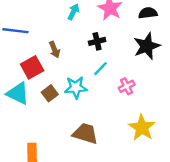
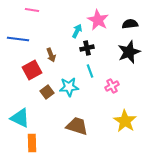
cyan arrow: (73, 12) -> (77, 31), moved
cyan line: (101, 69) -> (90, 71), turned -64
cyan triangle: (18, 93) -> (20, 118), moved

